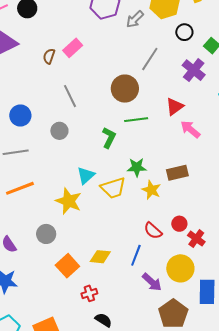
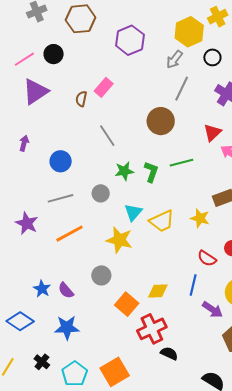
gray arrow: (135, 19) -> (174, 59), moved
green line: (136, 120) -> (182, 163), moved
gray circle: (59, 131) -> (101, 193), moved
green star: (137, 167) -> (124, 171), moved
red cross: (89, 293) -> (152, 329), size x1.8

